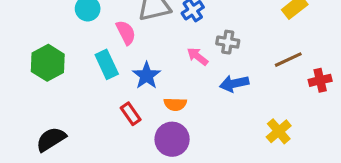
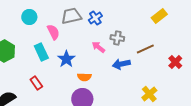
brown line: (288, 60) -> (145, 49), moved
red cross: (320, 80) -> (175, 62), turned -32
red rectangle: (131, 114) -> (36, 83), moved

